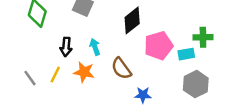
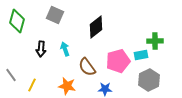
pink pentagon: (159, 46) -> (118, 61), moved
orange star: (84, 72) -> (67, 86), moved
yellow line: (55, 74) -> (32, 85), moved

